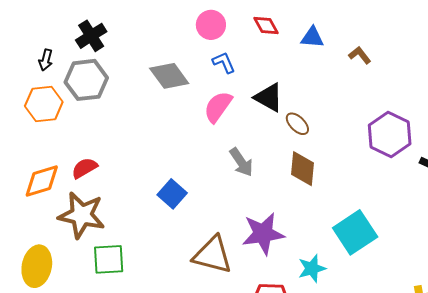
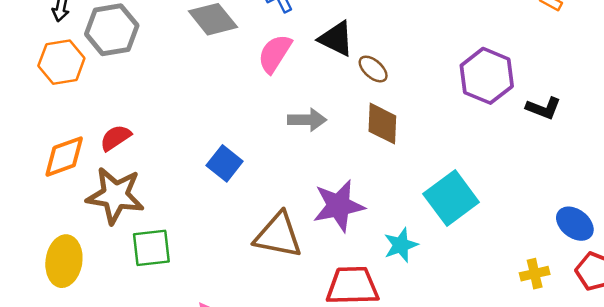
gray arrow: (241, 162) -> (307, 120), turned -52

